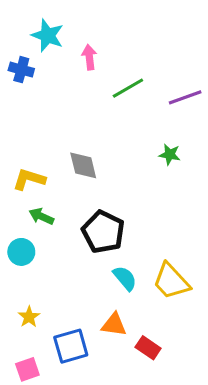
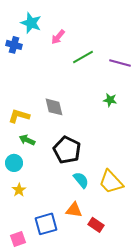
pink arrow: (89, 57) -> (58, 37), turned -133
purple line: (185, 97) -> (120, 63), turned 35
yellow star: (29, 317) -> (19, 190), moved

